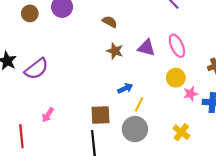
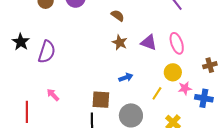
purple semicircle: (37, 69) -> (47, 52), turned -40
yellow line: (139, 104) -> (157, 93), moved
pink arrow: (48, 115) -> (53, 95), turned 96

